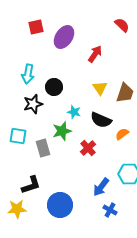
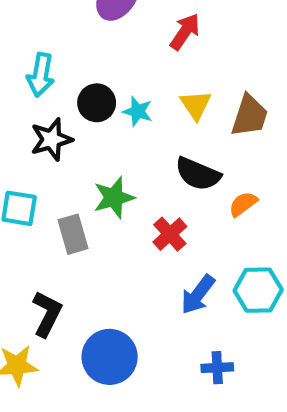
cyan star: (74, 112) -> (138, 111), moved
black L-shape: (31, 185) -> (47, 314), turned -45
blue arrow: (101, 187) -> (198, 294), moved
blue cross: (110, 210) -> (217, 368), turned -32

